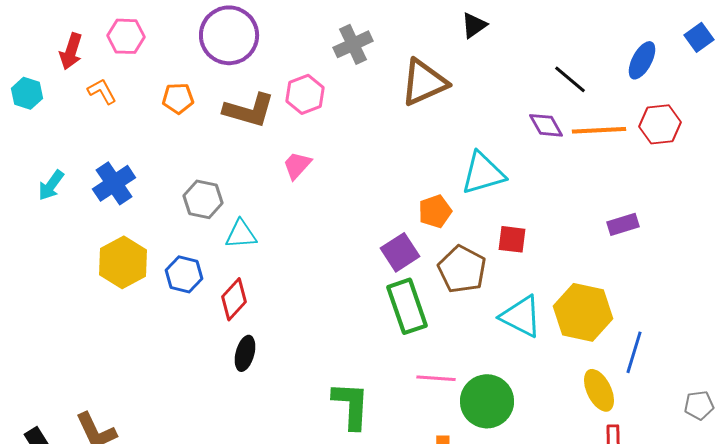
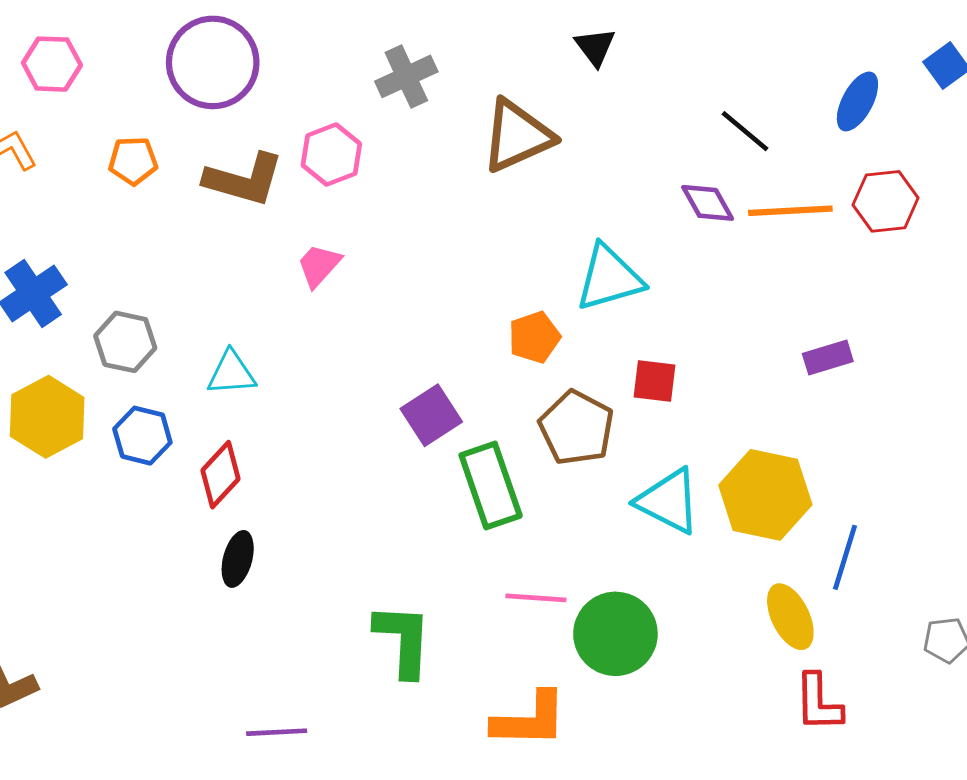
black triangle: (474, 25) -> (595, 47), turned -32
gray hexagon: (203, 199) -> (125, 342), moved
purple square: (400, 252) -> (431, 415), moved

